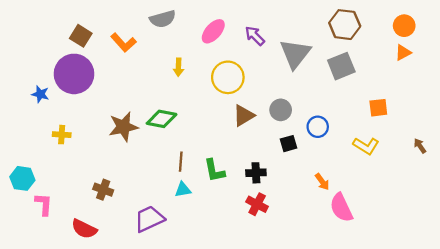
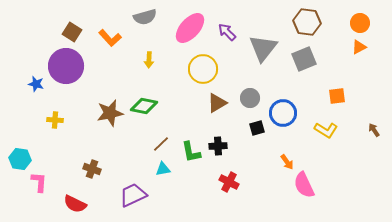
pink ellipse: (213, 31) -> (190, 28), size x1.4
yellow arrow: (178, 67) -> (149, 60), moved
blue circle: (318, 127) -> (283, 113), size x1.4
brown line: (181, 162) -> (161, 144), turned 42
black cross: (256, 173) -> (218, 146), moved

